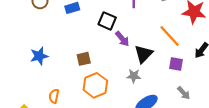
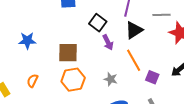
orange line: (170, 36) -> (134, 60), moved
black triangle: (144, 54) -> (134, 30), moved
brown square: (84, 59) -> (68, 53), size x1.5

